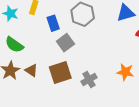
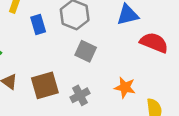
gray square: (65, 43) -> (86, 51), moved, turned -30

